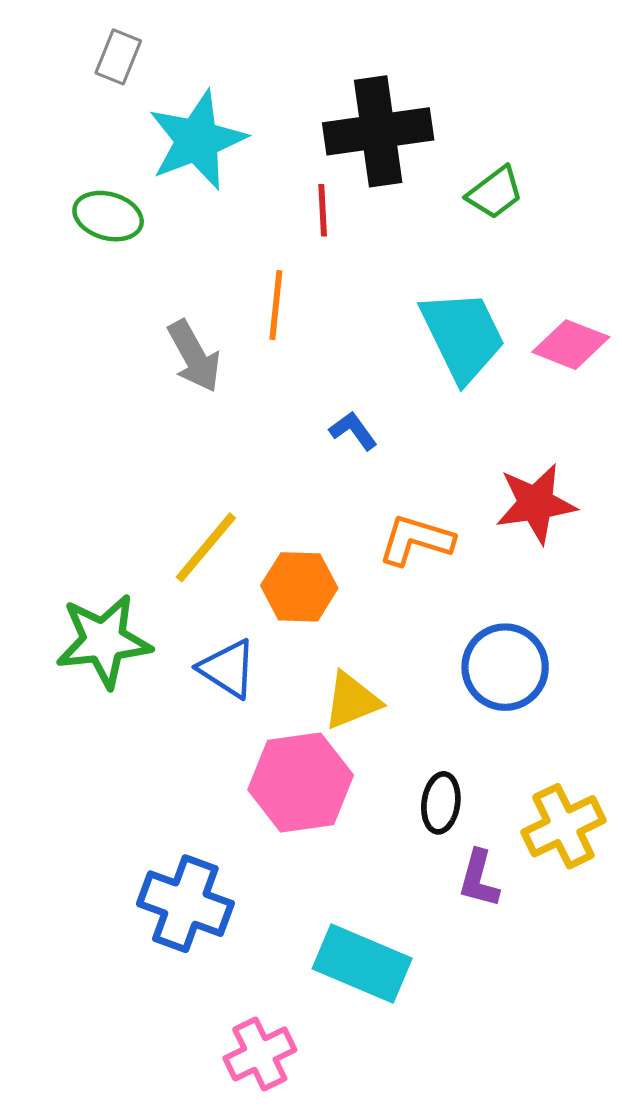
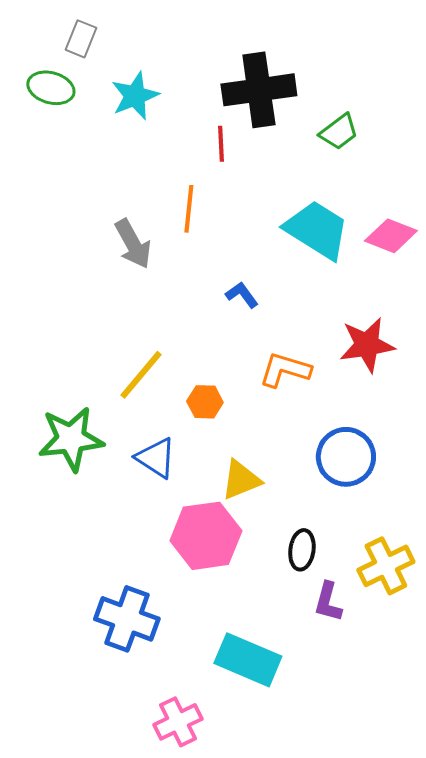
cyan star: (197, 140) -> (135, 96), size x0.7
green ellipse: (108, 216) -> (51, 88), moved
cyan trapezoid: (463, 336) -> (317, 230), turned -32
orange hexagon: (299, 587) -> (205, 402), size x0.7

